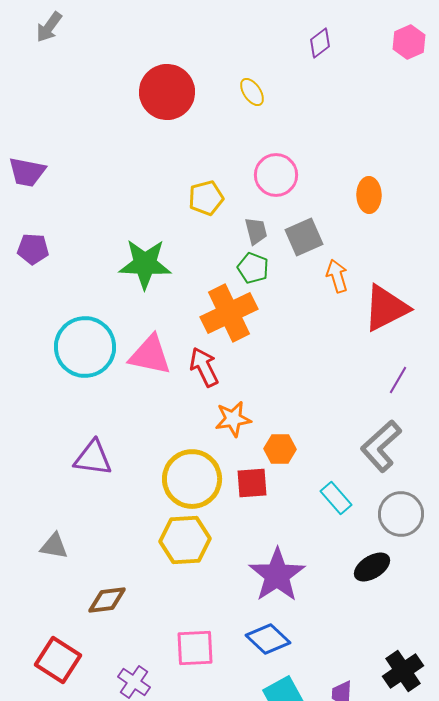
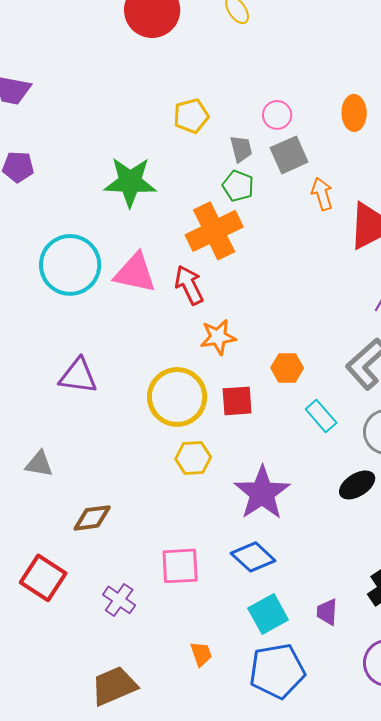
pink circle: (276, 175) -> (277, 115), moved, size x0.7
orange hexagon: (280, 449) -> (287, 368), moved
yellow hexagon: (185, 540) -> (193, 458), moved, size x0.7

